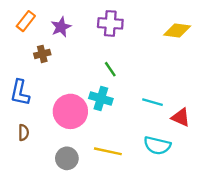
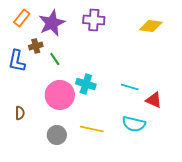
purple star: (61, 27) -> (52, 23), size x1.5
green line: (110, 69) -> (55, 59), moved
blue L-shape: (20, 93) -> (17, 61), moved

